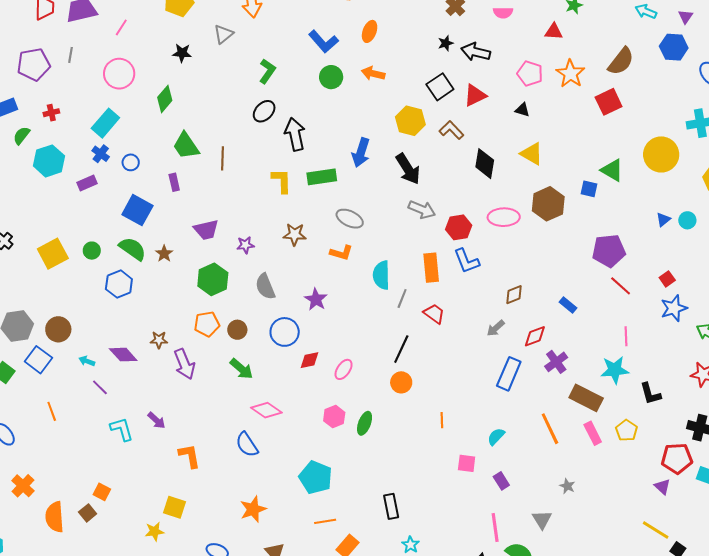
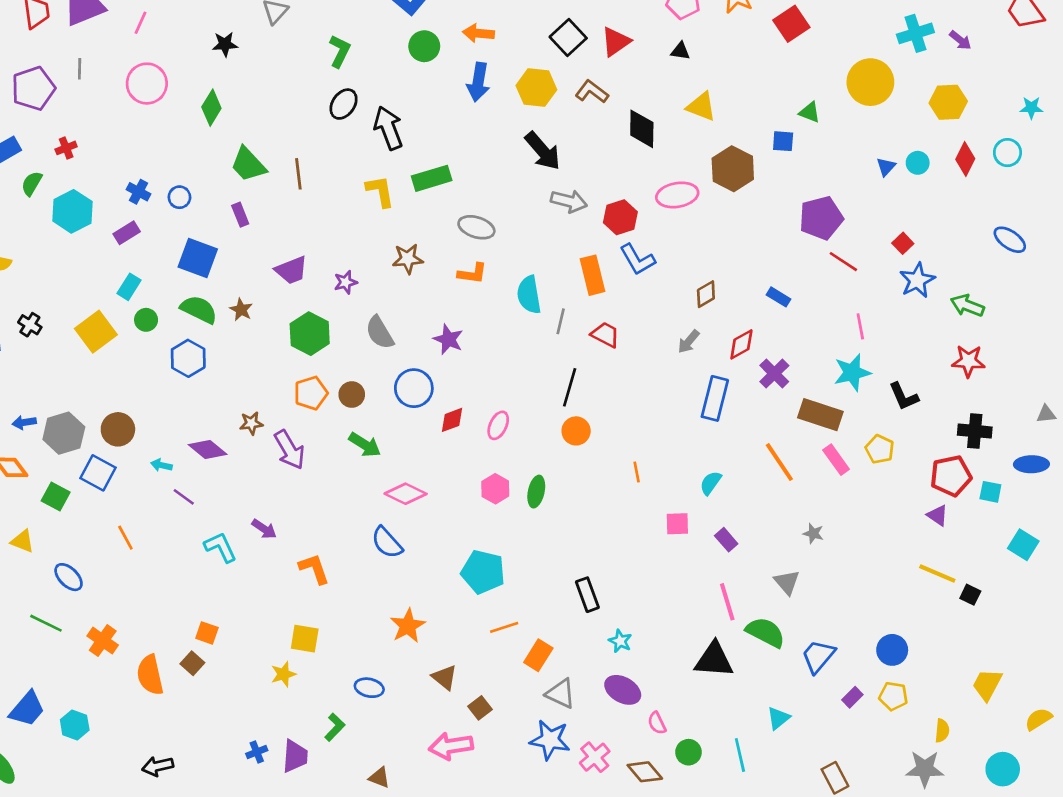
cyan rectangle: (105, 123) -> (129, 287), moved, size x0.7
blue arrow: (361, 153) -> (478, 82), moved
green triangle: (612, 170) -> (810, 112), size x0.7

